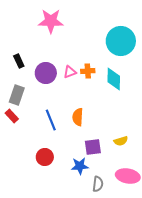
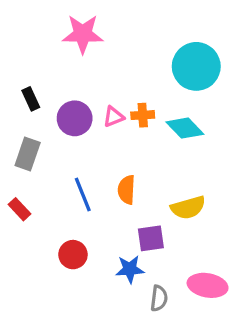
cyan diamond: (114, 79) -> (185, 128), turned -45
red rectangle: (12, 116) -> (19, 209), moved
yellow semicircle: (121, 141) -> (188, 208), moved, size x1.5

